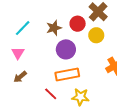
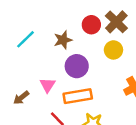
red circle: (78, 24) -> (91, 25), moved
pink triangle: (18, 53) -> (47, 85), moved

